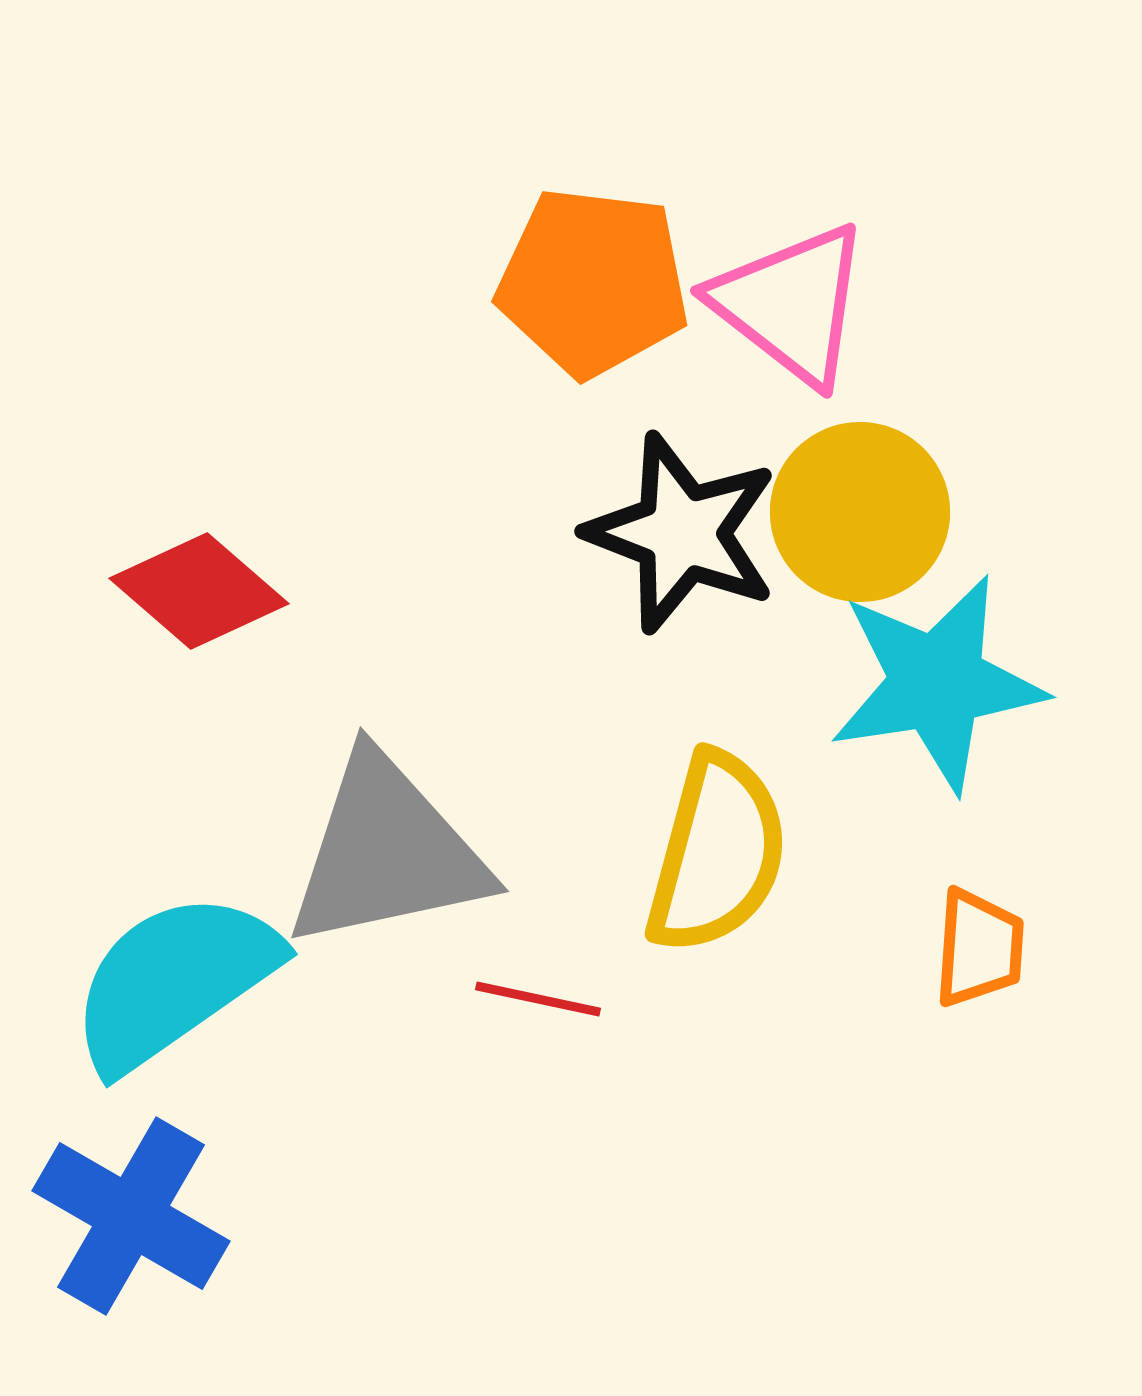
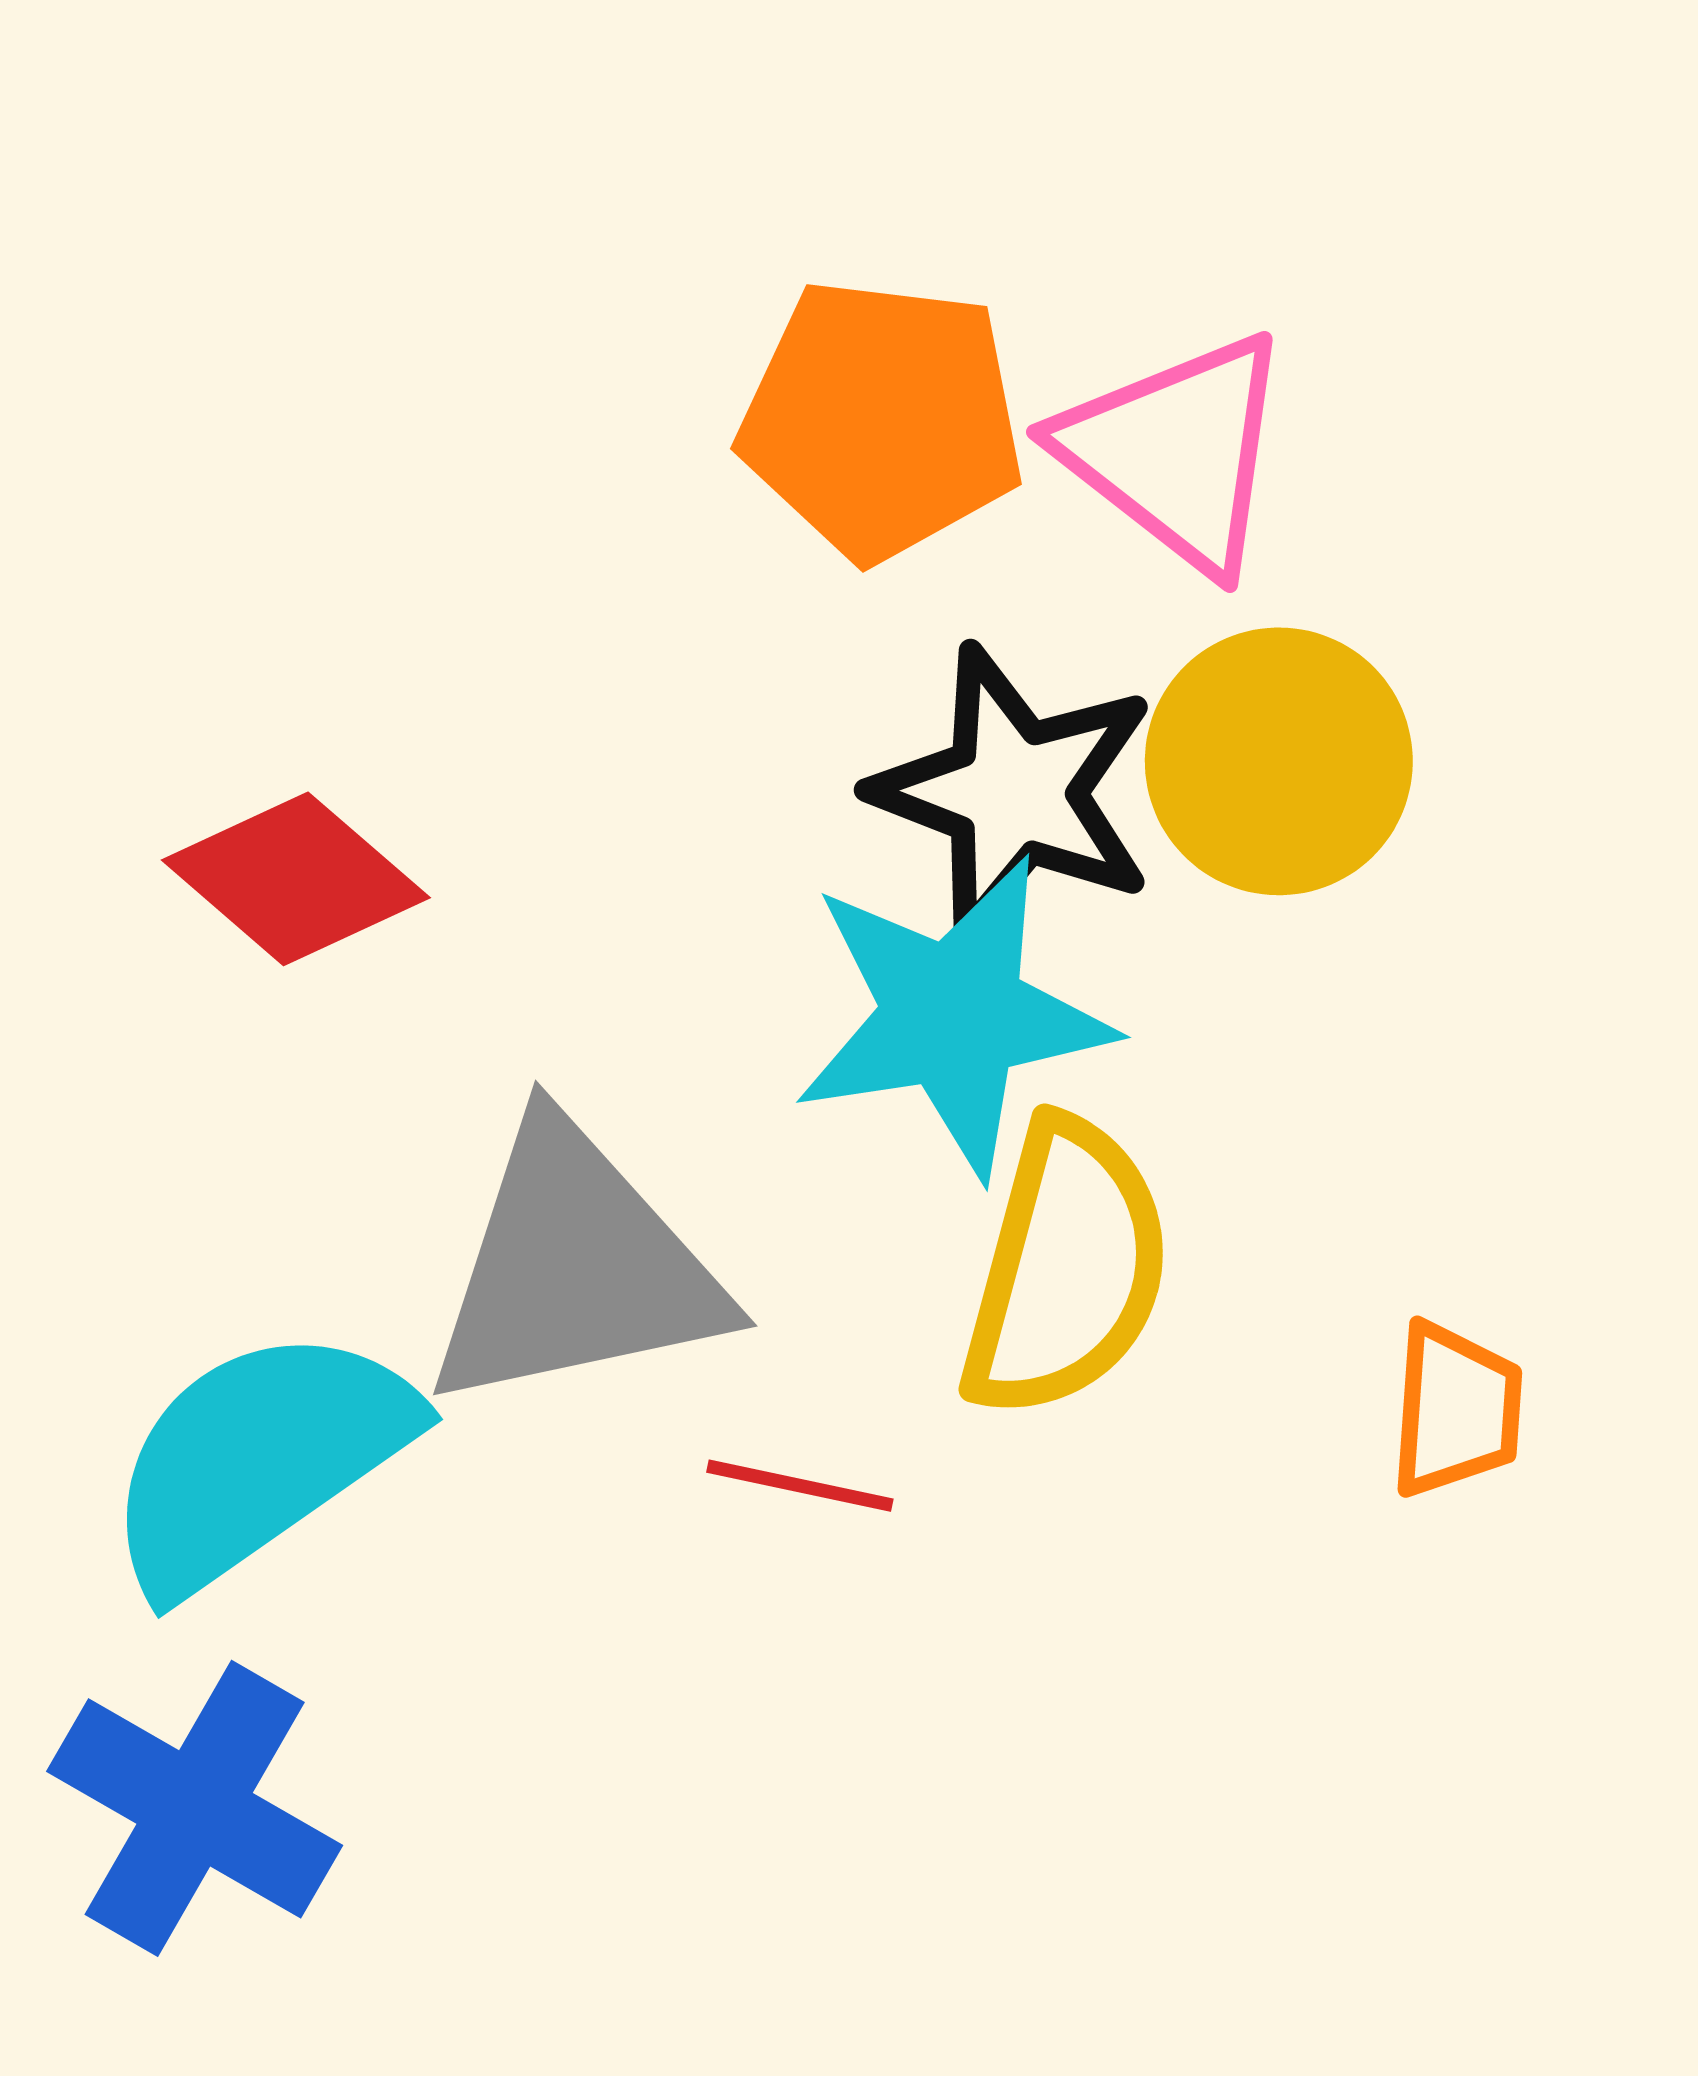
cyan star: (937, 683) -> (953, 1016), moved

